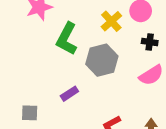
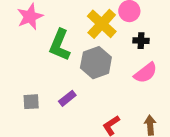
yellow cross: (111, 21) -> (102, 24), size x1.4
gray square: (30, 113) -> (31, 102), moved

